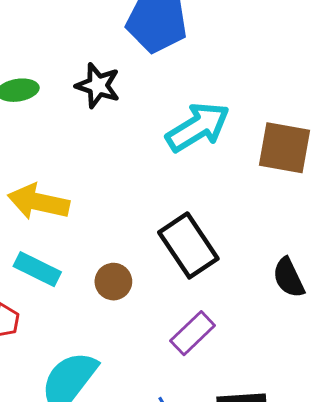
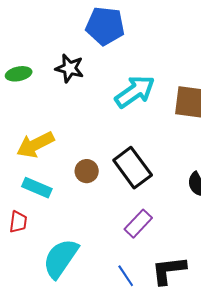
yellow arrow: (38, 202) -> (35, 145), turned -36
brown circle: (113, 282) -> (87, 171), moved

